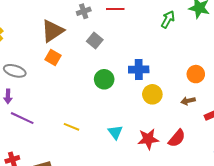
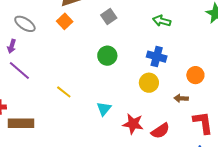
green arrow: (168, 19) -> (162, 21), moved, turned -120
blue cross: (139, 69) -> (157, 57), moved

